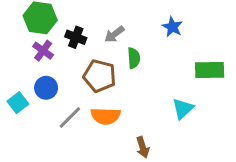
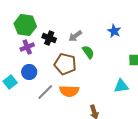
purple cross: (43, 51) -> (27, 47), turned 32
green semicircle: (134, 58) -> (88, 52), turned -32
cyan triangle: (183, 109) -> (121, 86), turned 35

